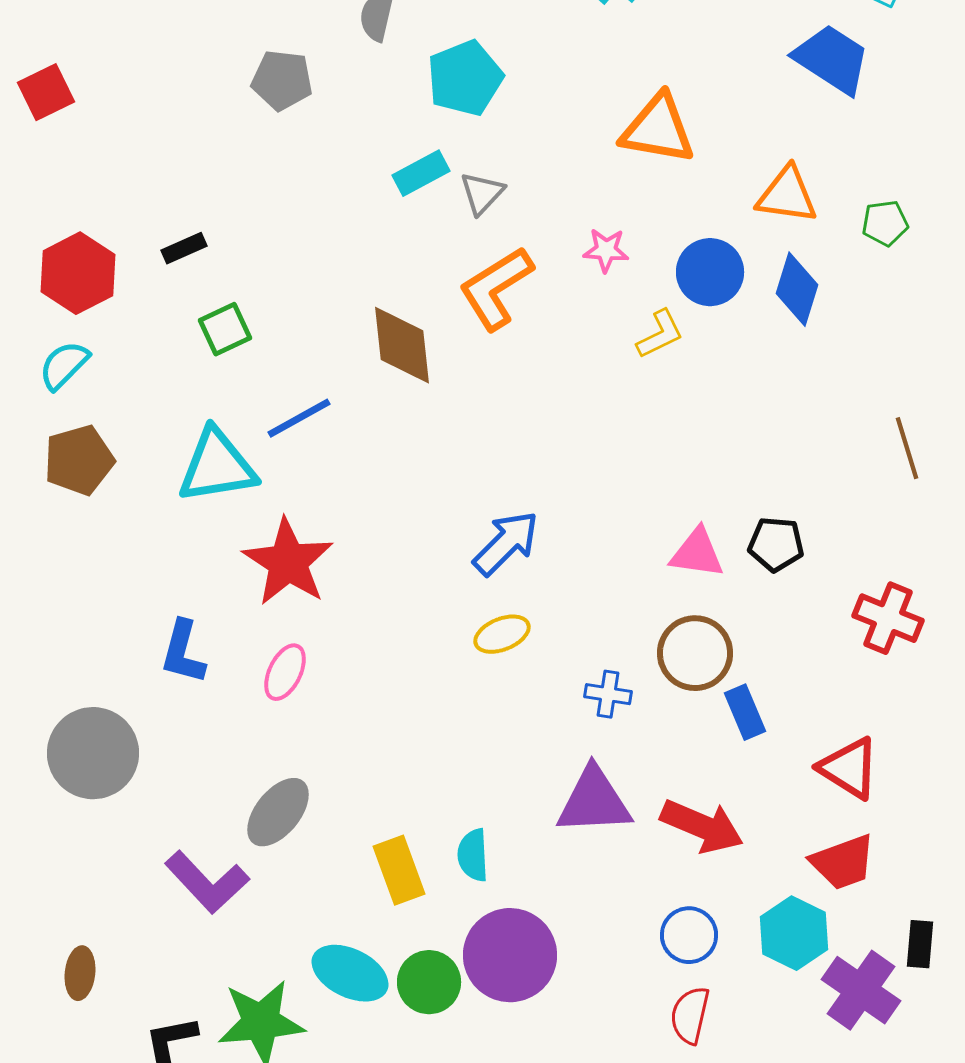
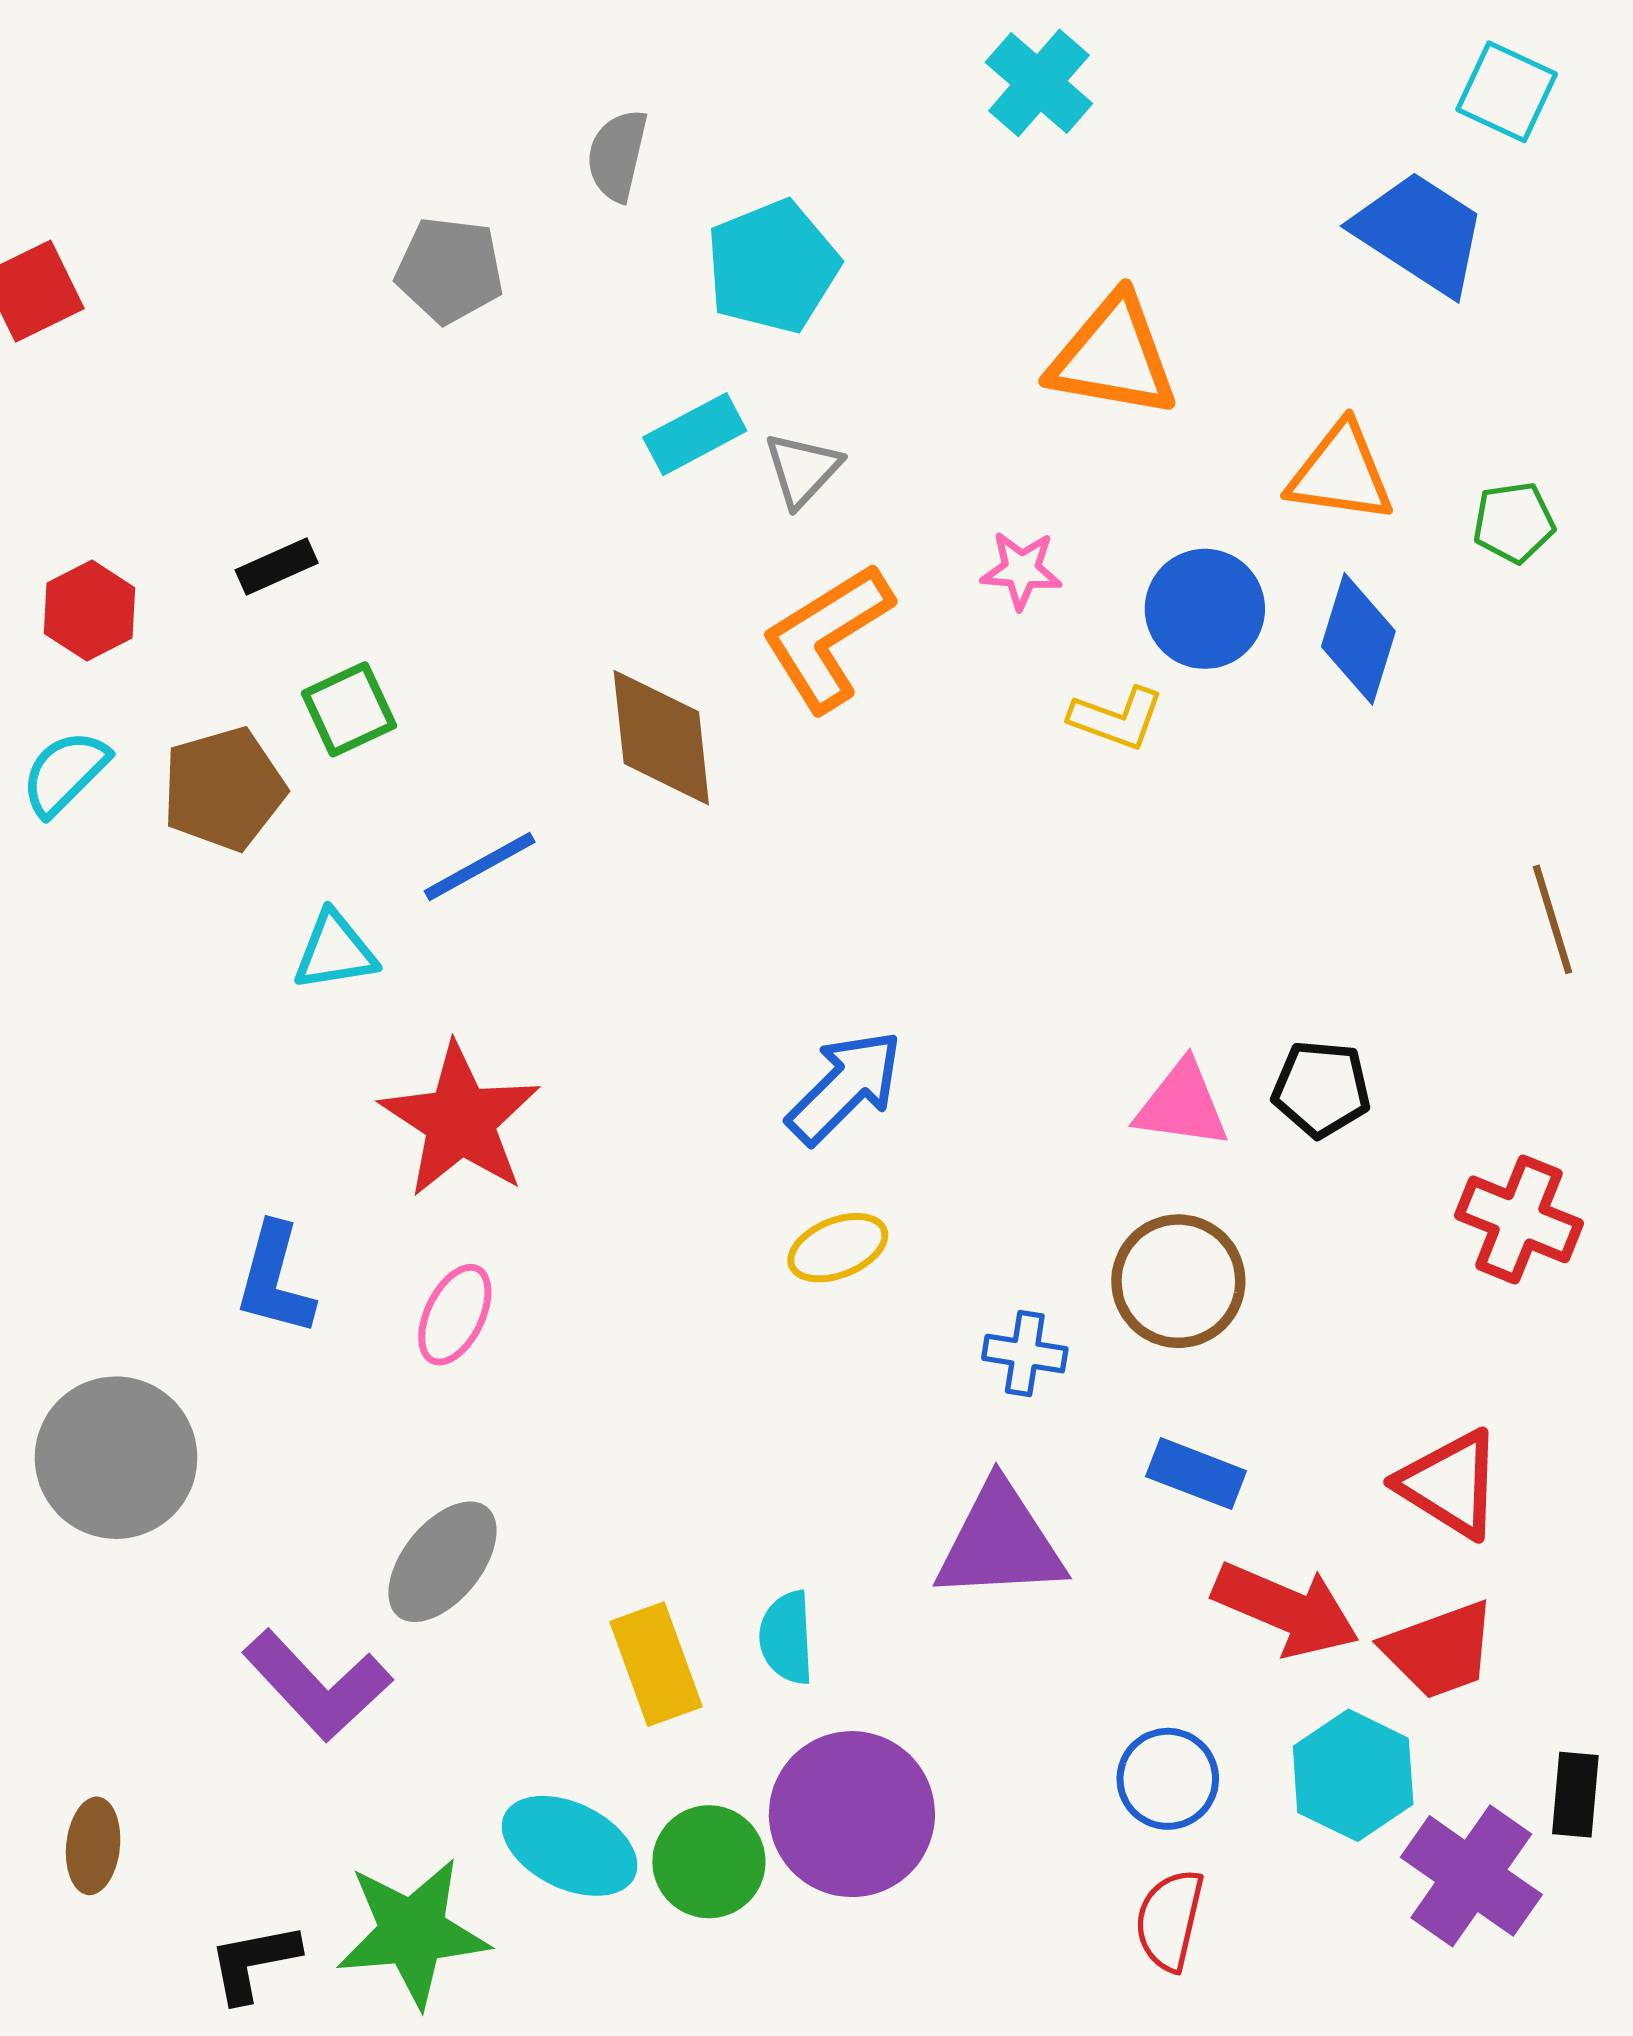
red hexagon: (78, 273) -> (90, 611), size x0.7
yellow L-shape: (660, 334) -> (1117, 718), turned 46
brown pentagon: (79, 460) -> (224, 789), moved
cyan triangle: (217, 466) -> (335, 951), size x0.6
blue rectangle: (745, 712) -> (1196, 1474), moved, turned -46
red arrow: (702, 826) -> (1286, 1609), moved

